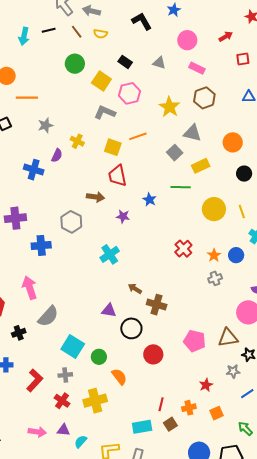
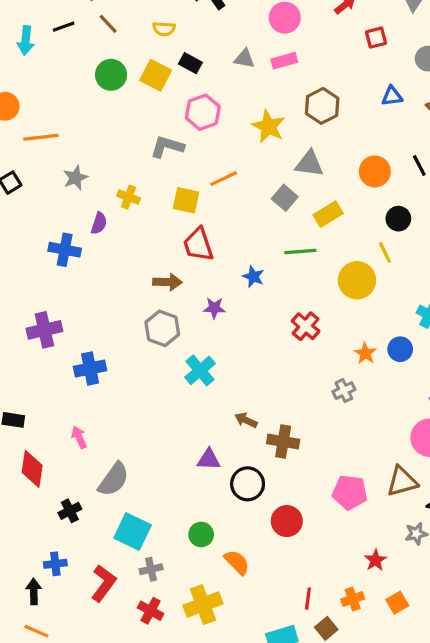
yellow semicircle: (100, 34) -> (164, 29), moved
pink rectangle: (197, 68) -> (284, 61), moved, turned -35
yellow square: (101, 81) -> (156, 75), moved
yellow line: (242, 211) -> (385, 252), moved
gray hexagon: (71, 222) -> (162, 328), moved
red cross: (183, 249) -> (306, 326), moved
gray cross: (215, 278) -> (344, 391), moved
pink arrow: (30, 288) -> (79, 437), size x0.6
cyan square: (73, 347) -> (133, 531), moved

